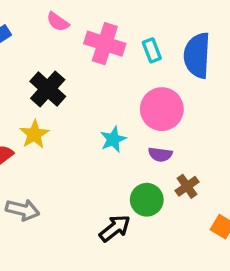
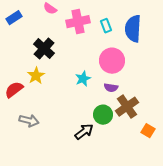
pink cross: (105, 44) -> (78, 22), turned -30
brown cross: (187, 186) -> (127, 107), size x1.6

